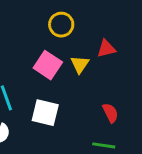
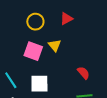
red triangle: (106, 49) -> (66, 19), moved

